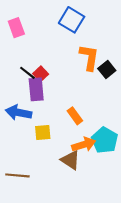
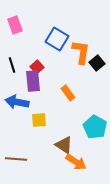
blue square: (72, 20) -> (57, 39), moved
black line: (27, 73) -> (12, 65), moved, turned 35
orange rectangle: (75, 116) -> (68, 93), moved
orange arrow: (84, 145) -> (76, 162), moved, turned 50

